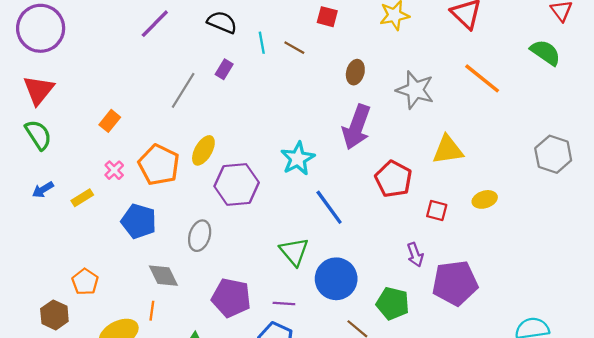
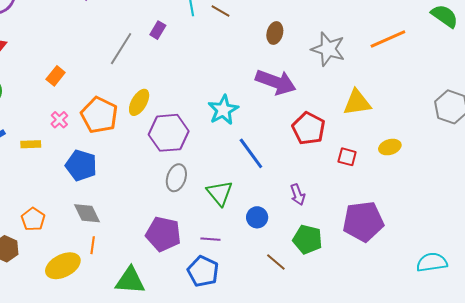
orange line: (482, 78) -> (388, 39), turned -63
purple arrow: (356, 127) -> (276, 82), turned -90
yellow rectangle: (82, 198) -> (31, 144), turned 30
gray ellipse: (200, 236) -> (176, 178), moved
purple arrow: (415, 255) -> (298, 195), moved
gray diamond: (163, 276) -> (87, 213), moved
blue circle: (336, 279) -> (257, 217), size x0.6

